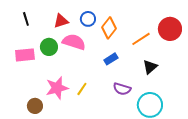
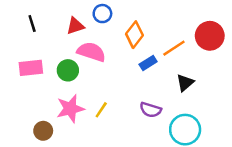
blue circle: (88, 19) -> (102, 14), moved
green circle: (49, 47) -> (68, 70), moved
blue rectangle: (111, 59) -> (148, 63), moved

